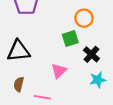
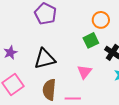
brown semicircle: (19, 84) -> (49, 90), size x1.5

